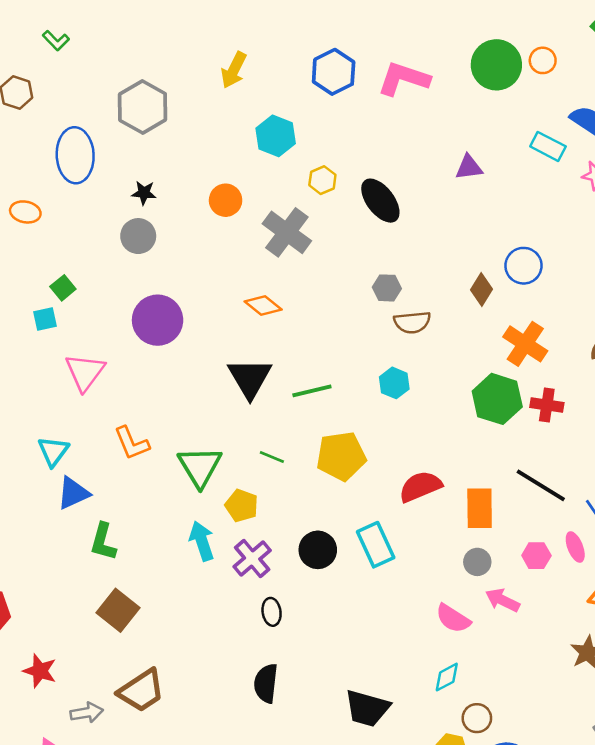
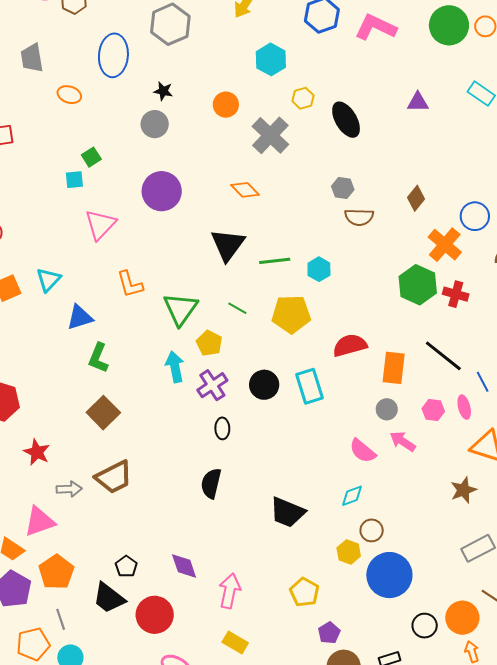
blue circle: (523, 266) -> (475, 216), moved
cyan hexagon: (394, 383) -> (319, 269), moved
cyan triangle: (53, 451) -> (49, 280), moved

